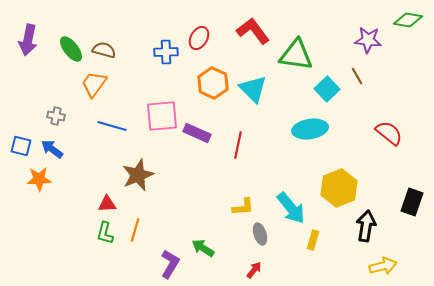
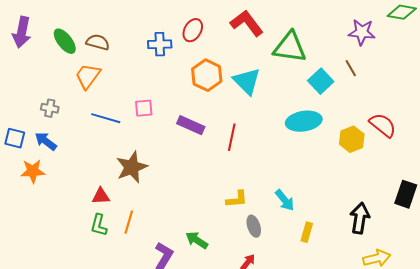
pink square: (162, 116) -> (144, 108), moved, size x0.6
yellow hexagon: (339, 188) -> (352, 139), moved, size x0.7
cyan arrow: (291, 208) -> (285, 200), size x0.7

